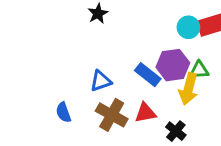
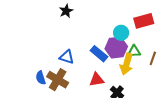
cyan circle: (188, 27) -> (121, 33), moved
blue triangle: (101, 81) -> (67, 57), turned 35
brown cross: (112, 115) -> (58, 80), moved

